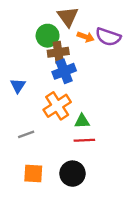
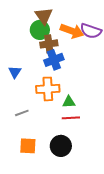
brown triangle: (68, 17) -> (44, 16), moved
orange arrow: (86, 37) -> (72, 31), size x1.6
orange cross: (57, 106) -> (48, 89), turned 30

